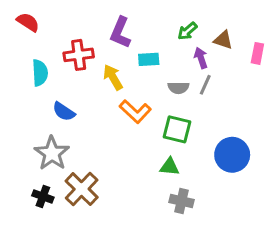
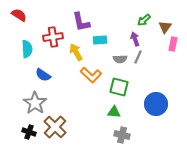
green arrow: (187, 31) -> (144, 20), moved
purple L-shape: (120, 33) -> (81, 22), turned -35
brown triangle: (223, 40) -> (165, 27), moved, turned 48
pink rectangle: (257, 53) -> (173, 44), moved

